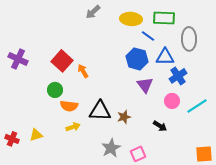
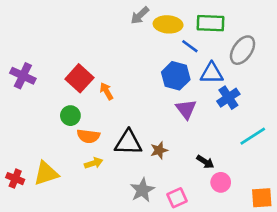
gray arrow: (93, 12) -> (140, 15), moved
gray ellipse: (189, 39) -> (243, 50), turned 35
pink circle: (172, 101) -> (221, 182), moved
yellow triangle: (36, 135) -> (46, 173), size x1.5

